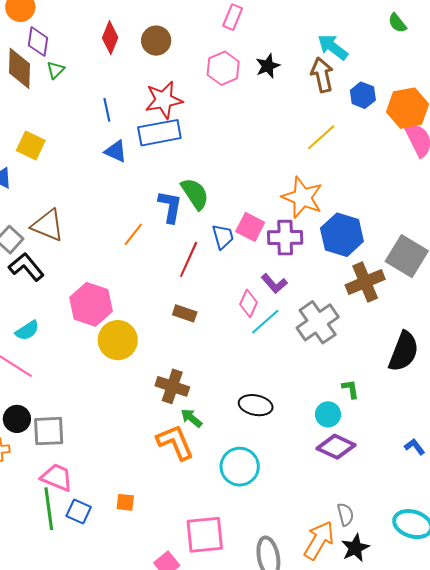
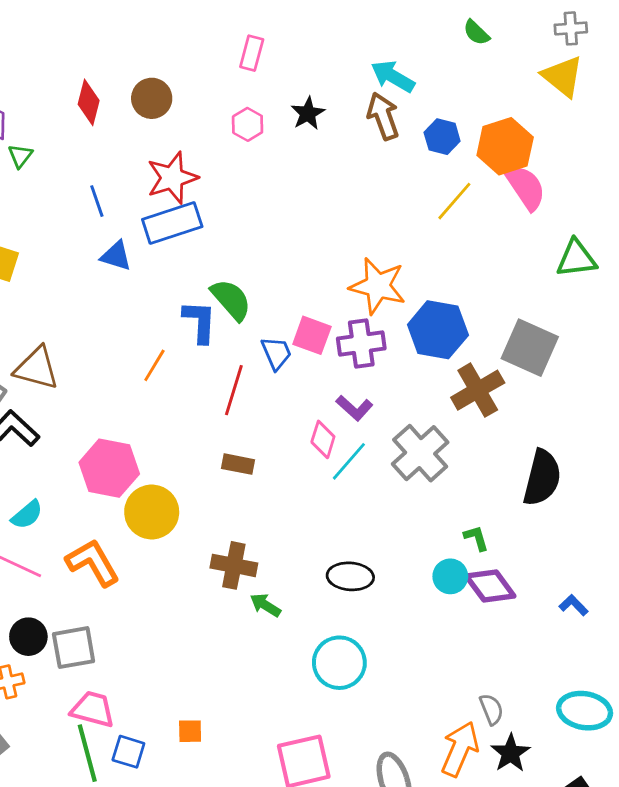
pink hexagon: (223, 68) -> (248, 124), size x0.7
yellow line: (321, 137) -> (454, 201), moved
orange L-shape: (175, 442) -> (93, 563), moved
purple diamond: (336, 447) -> (490, 586), moved, turned 36

